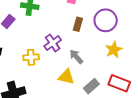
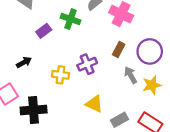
gray arrow: (76, 57) -> (131, 75), moved

